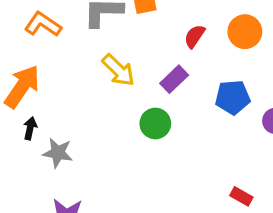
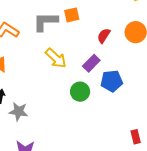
blue pentagon: (233, 97) -> (112, 81), moved
red rectangle: (241, 196) -> (136, 137), turned 48

